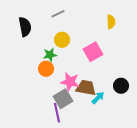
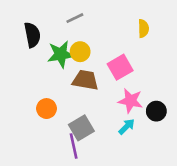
green star: (50, 55) -> (61, 54), moved, size x1.5
orange circle: (46, 69) -> (47, 109), moved
pink star: (70, 82) -> (130, 101), moved
brown trapezoid: (86, 88) -> (85, 80), moved

